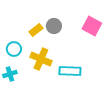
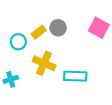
cyan circle: (14, 49) -> (18, 42), moved

